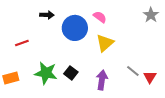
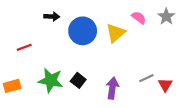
pink semicircle: (100, 17) -> (139, 18), moved
yellow triangle: (105, 43) -> (116, 33), moved
gray line: (133, 71) -> (146, 78), turned -64

